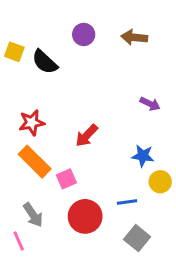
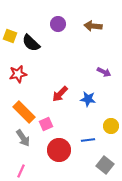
red star: (32, 123) -> (18, 74), moved
blue star: (143, 156) -> (88, 99), moved
gray arrow: (33, 215) -> (23, 138), moved
gray square: (137, 238) -> (105, 165), moved
pink line: (19, 241) -> (21, 171), moved, turned 48

